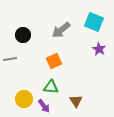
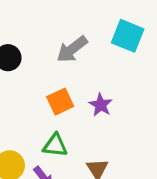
purple star: (99, 49) -> (101, 105), moved

